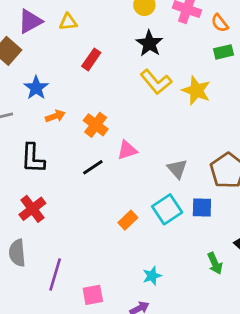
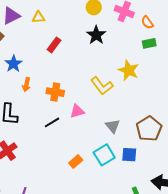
yellow L-shape: (156, 82) -> (102, 86), moved
orange arrow: (55, 116) -> (26, 85), turned 120
orange cross: (96, 125) -> (55, 92), turned -30

